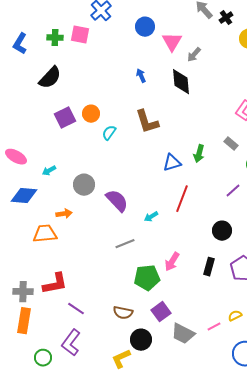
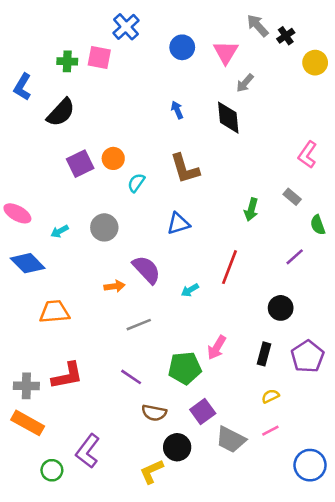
pink triangle: (172, 42) -> (226, 52), moved
blue L-shape: (20, 44) -> (23, 87), moved
blue triangle: (172, 163) -> (178, 224), moved
gray circle: (84, 185) -> (104, 227), moved
blue diamond: (24, 196) -> (28, 263), turned 40
orange arrow: (64, 214) -> (115, 286), moved
gray line: (125, 244) -> (139, 325), moved
purple line: (76, 309) -> (131, 377), moved
yellow semicircle: (235, 316) -> (270, 396), moved
orange rectangle: (24, 321) -> (28, 423), turned -70

